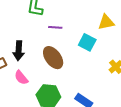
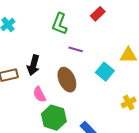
pink semicircle: (21, 78) -> (39, 94), moved

